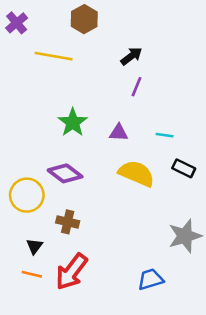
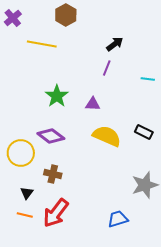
black arrow: (131, 56) -> (115, 44), moved
cyan line: (165, 135) -> (148, 79), moved

